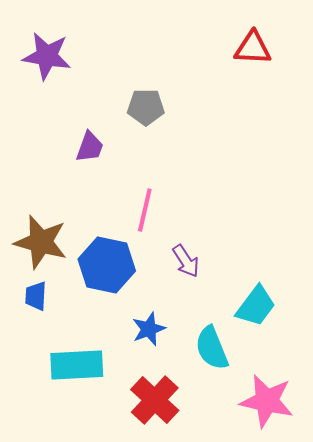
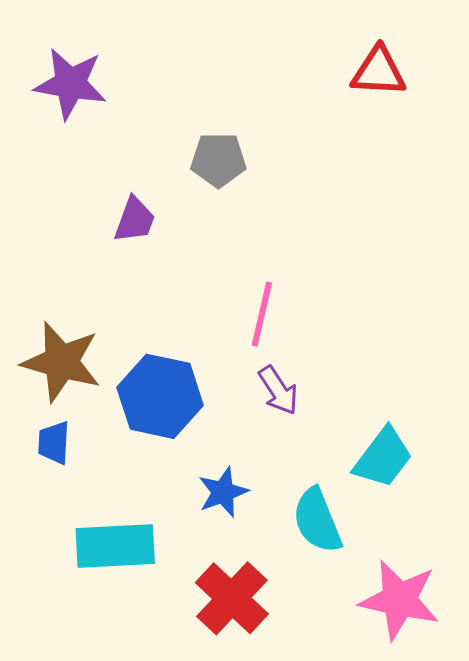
pink line: (145, 210) -> (262, 314), moved

